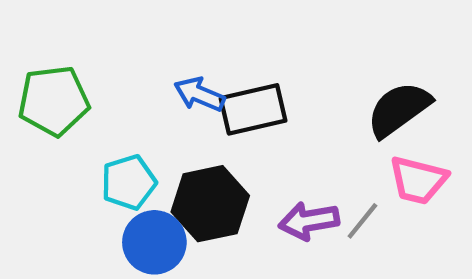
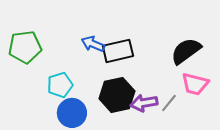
black hexagon: (210, 204) -> (117, 95), moved

